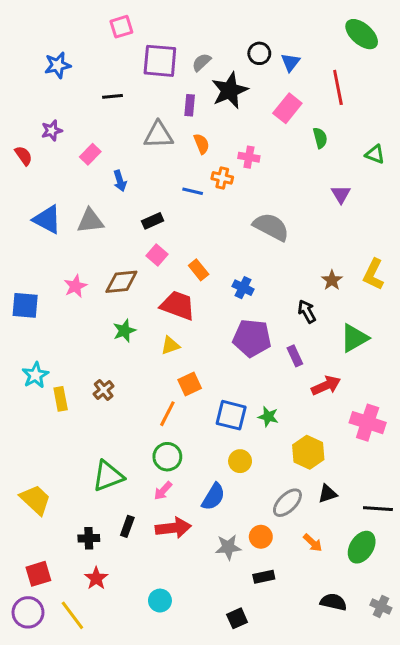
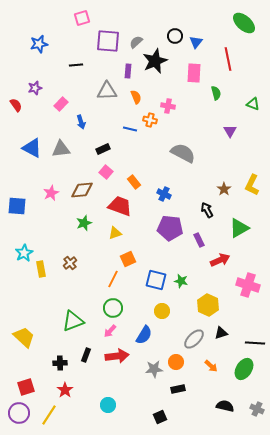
pink rectangle: (287, 108) -> (194, 73), turned -36
yellow line: (72, 615) -> (49, 415), turned 70

